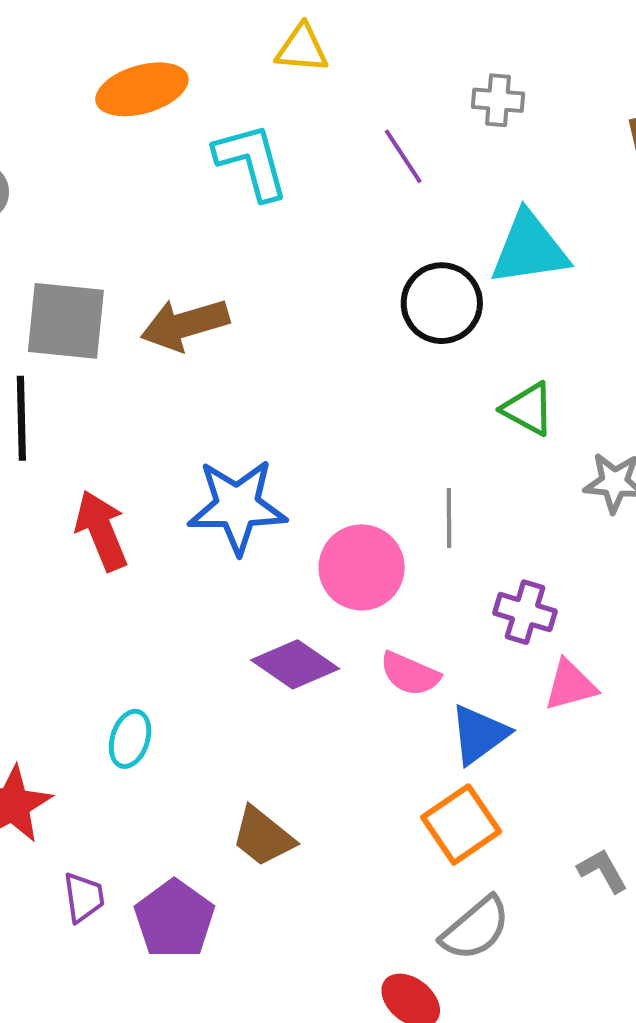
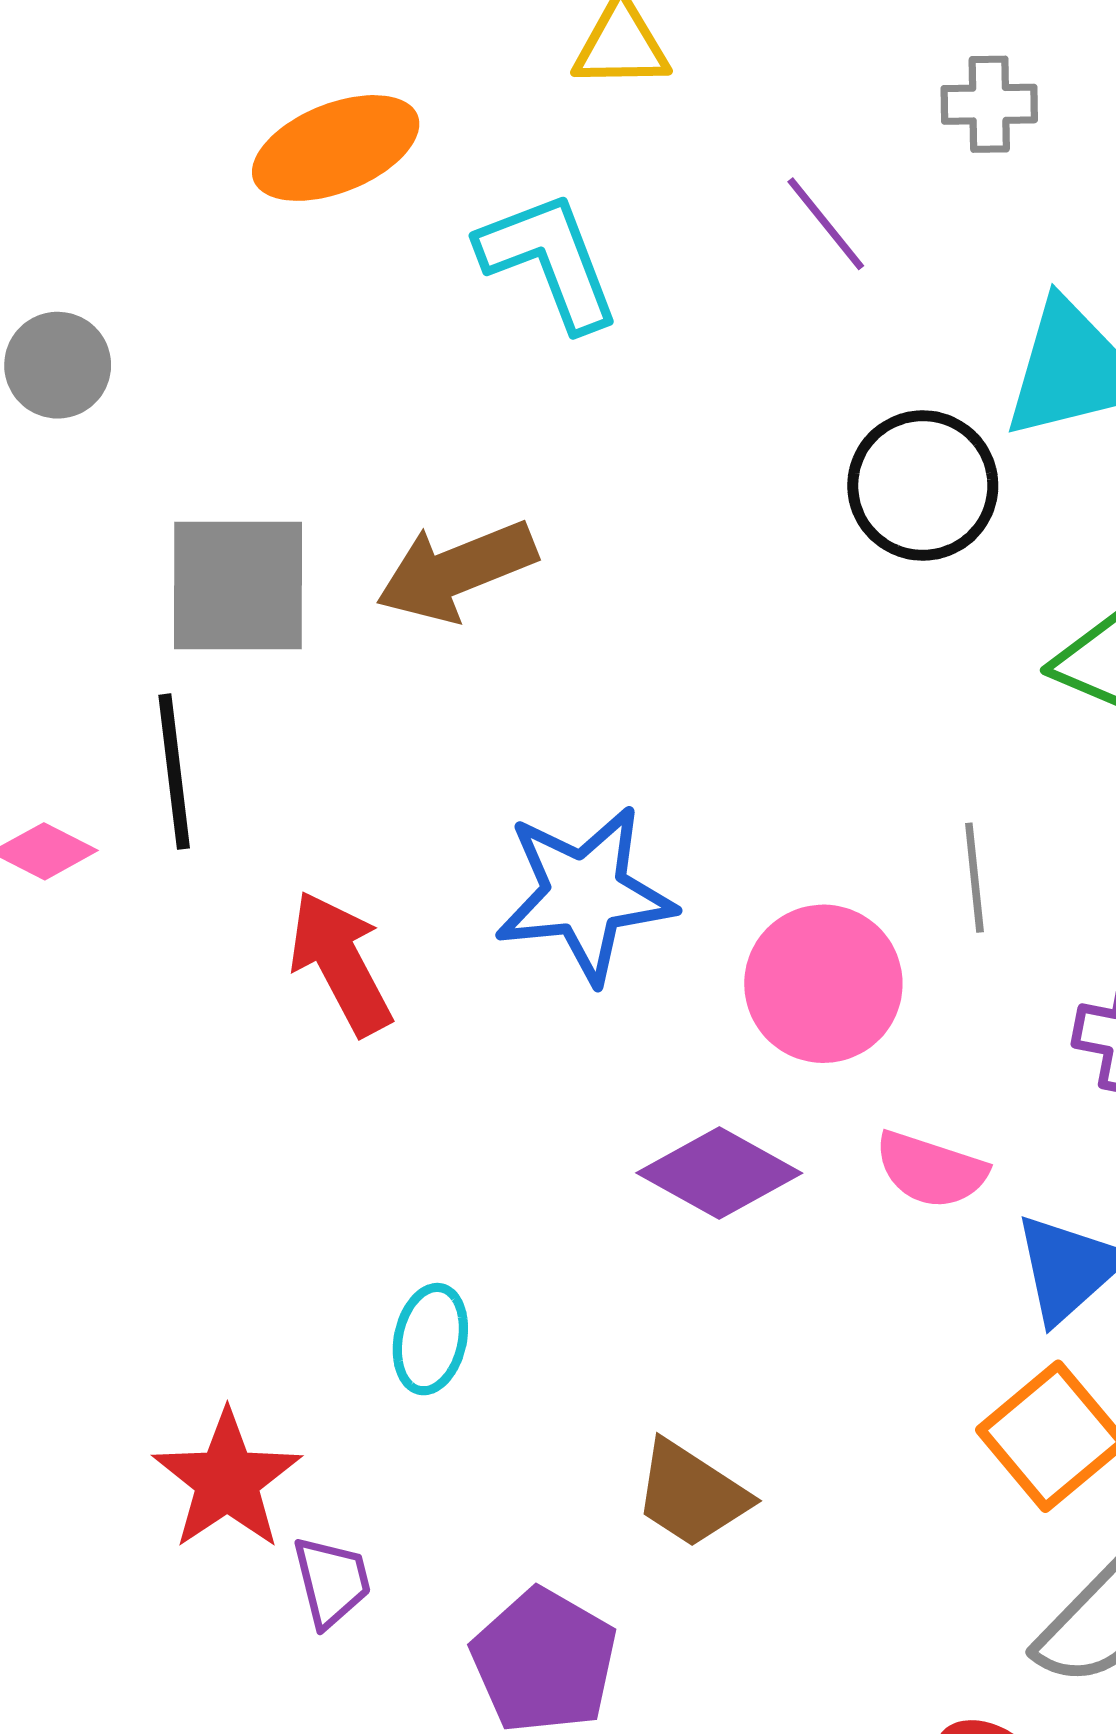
purple trapezoid: (84, 897) -> (332, 1582), moved

